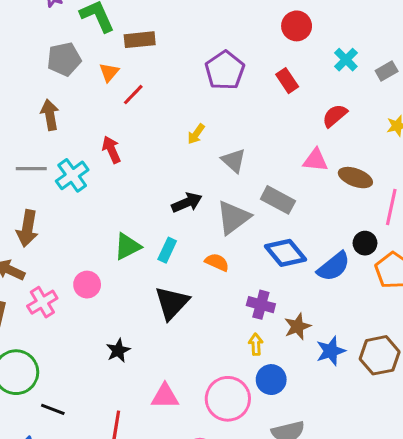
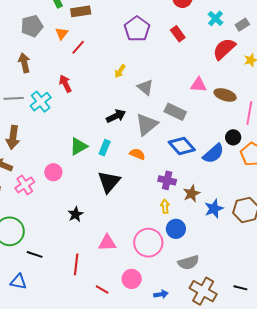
red semicircle: (335, 116) -> (224, 49), moved, size x1.4

